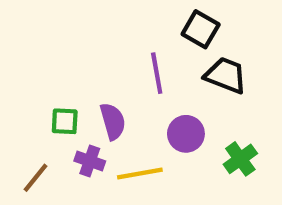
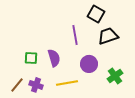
black trapezoid: (226, 75) -> (108, 36), turned -40
purple cross: (90, 161) -> (36, 85), moved

